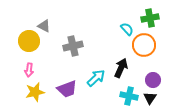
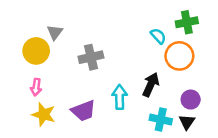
gray triangle: (44, 26) -> (55, 32), turned 40
cyan arrow: (96, 78) -> (120, 97), turned -48
yellow star: (35, 92) -> (44, 114), turned 30

